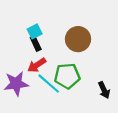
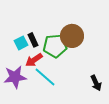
cyan square: (35, 31) -> (21, 43), moved
green pentagon: (67, 76) -> (55, 46), moved

